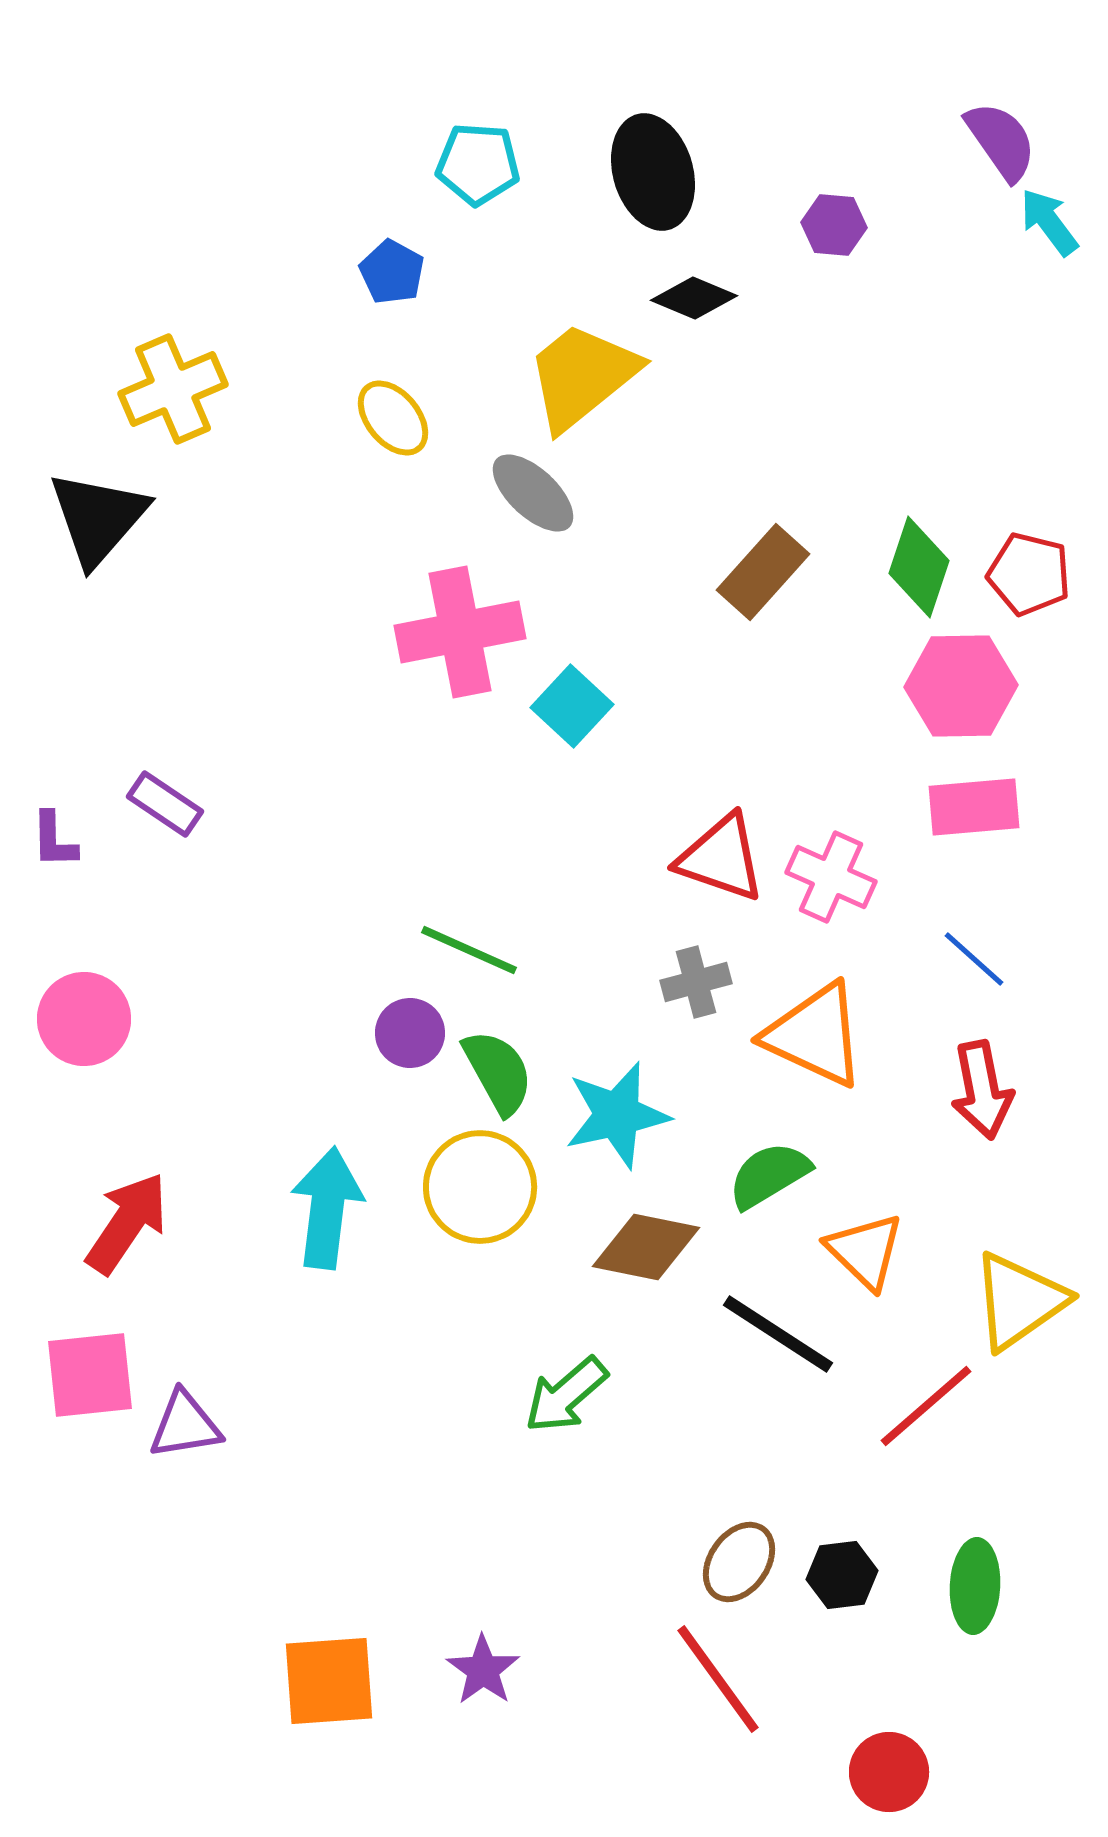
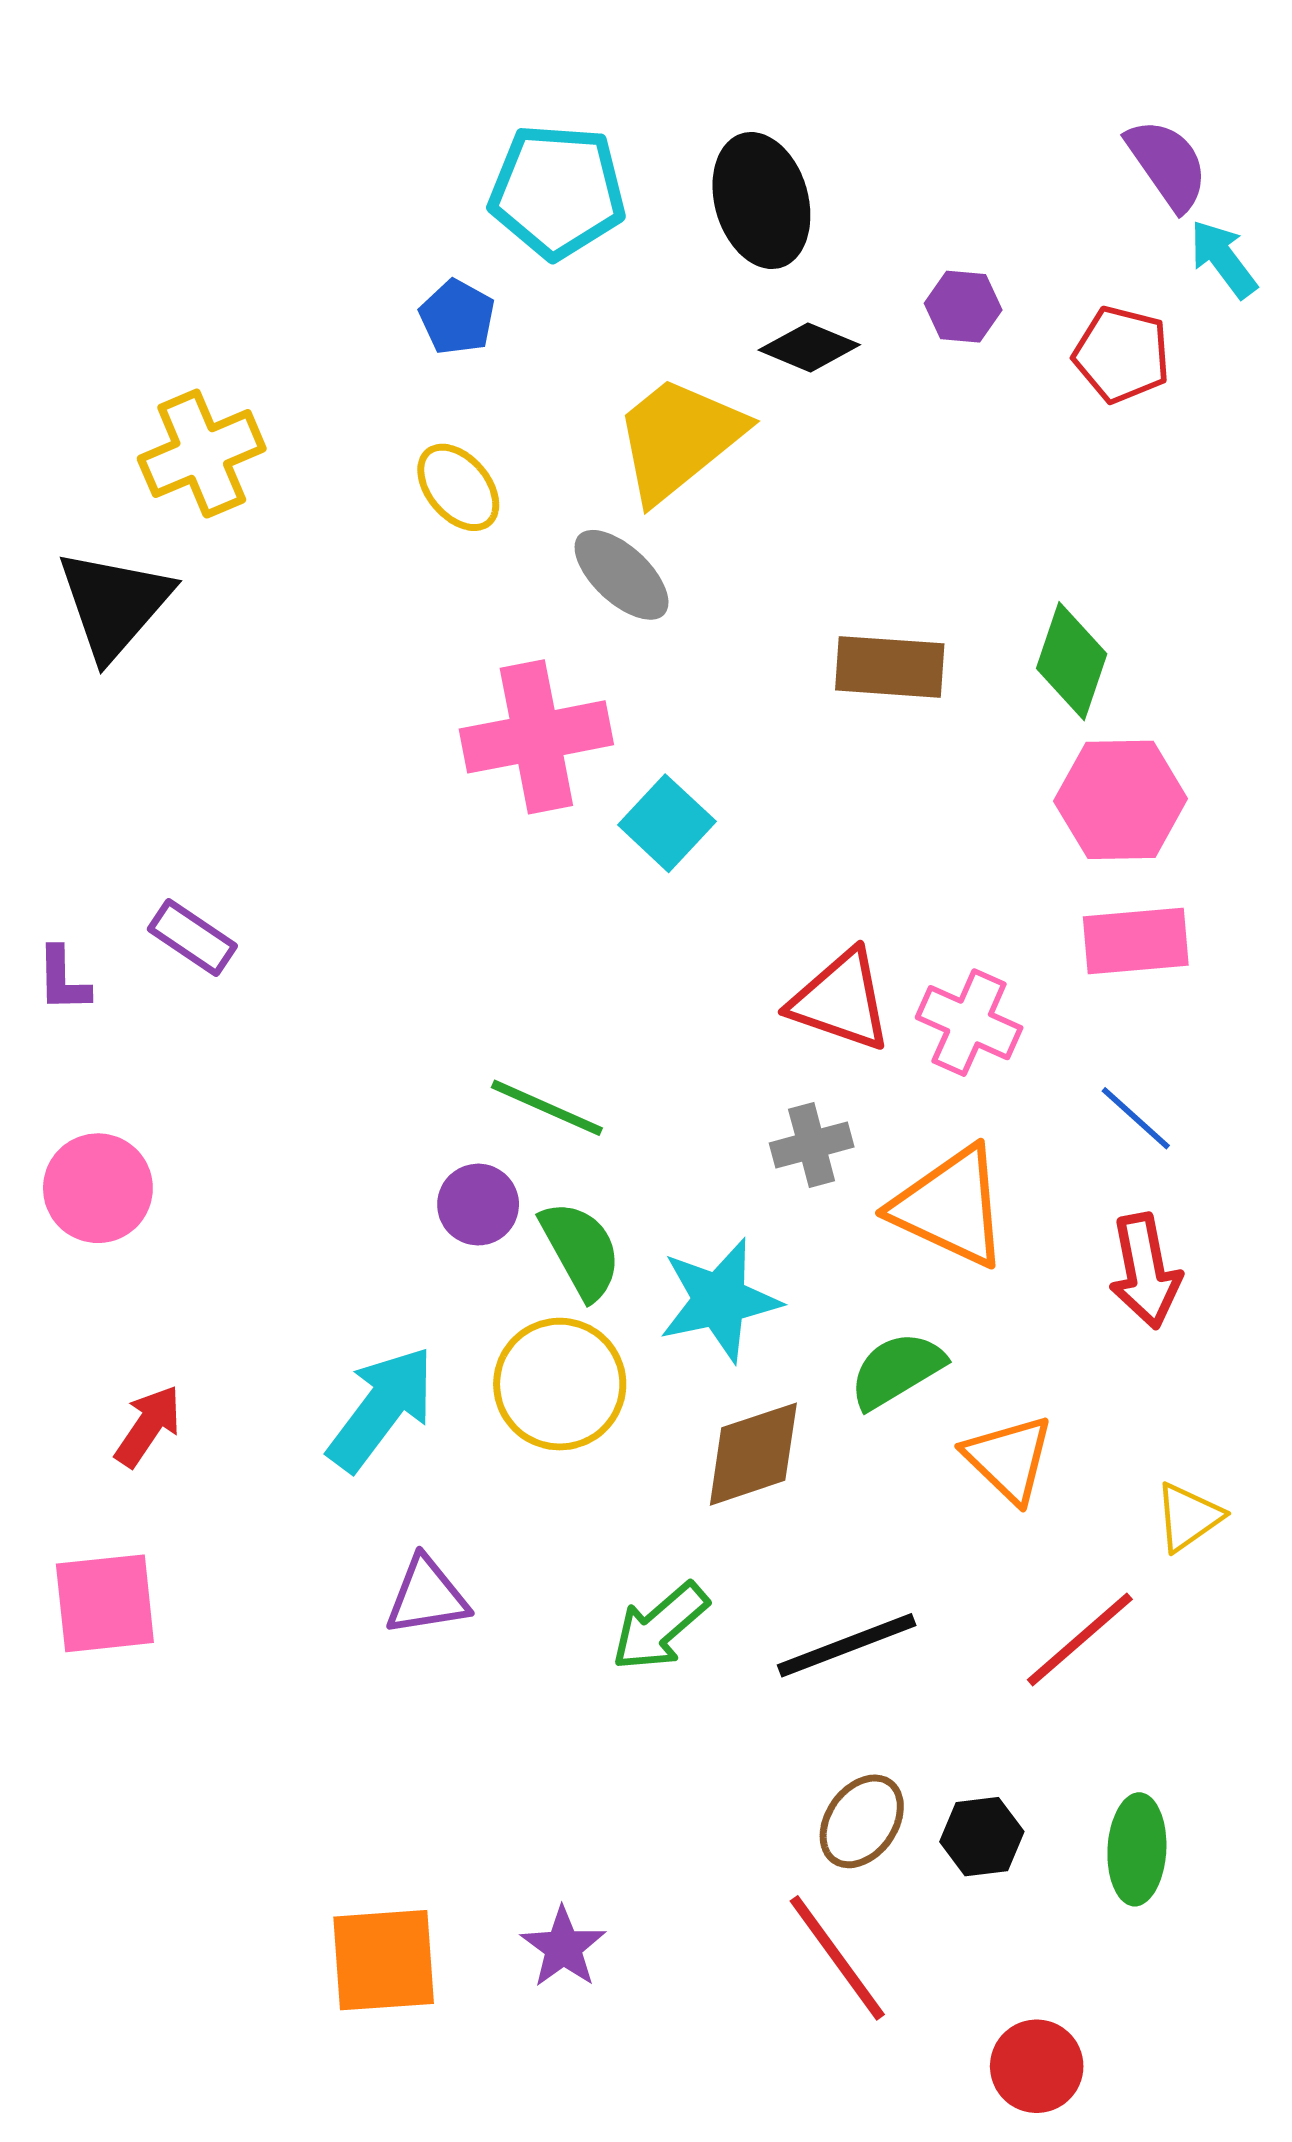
cyan pentagon: (478, 164) -> (557, 191), size x1.4
purple hexagon: (834, 225) -> (963, 307), moved
brown rectangle: (763, 572) -> (890, 667), turned 52
red pentagon: (1029, 574) -> (1122, 354), moved
cyan arrow: (327, 1208) -> (381, 1409), turned 30
red arrow: (127, 1223) -> (148, 1426), size x0.7
brown diamond: (646, 1247) -> (753, 1454), turned -30
yellow triangle: (1019, 1301) -> (1188, 1517), size x0.6
black line: (778, 1334) -> (847, 1645), moved, turned -54
purple triangle: (185, 1425) -> (427, 1596), moved

